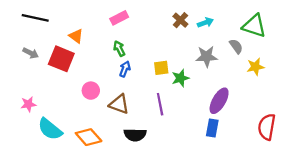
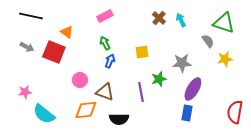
cyan arrow: (205, 22) -> (181, 20), turned -96
gray star: (207, 57) -> (182, 63), moved
yellow square: (161, 68) -> (142, 52), moved
green star: (180, 78) -> (159, 79), moved
orange diamond: (89, 137) -> (86, 110), moved, turned -55

